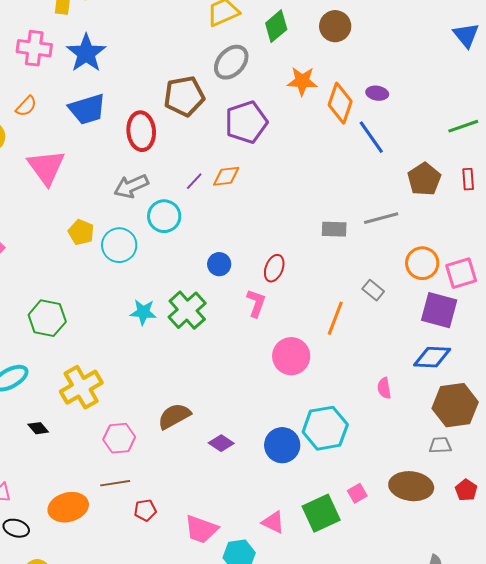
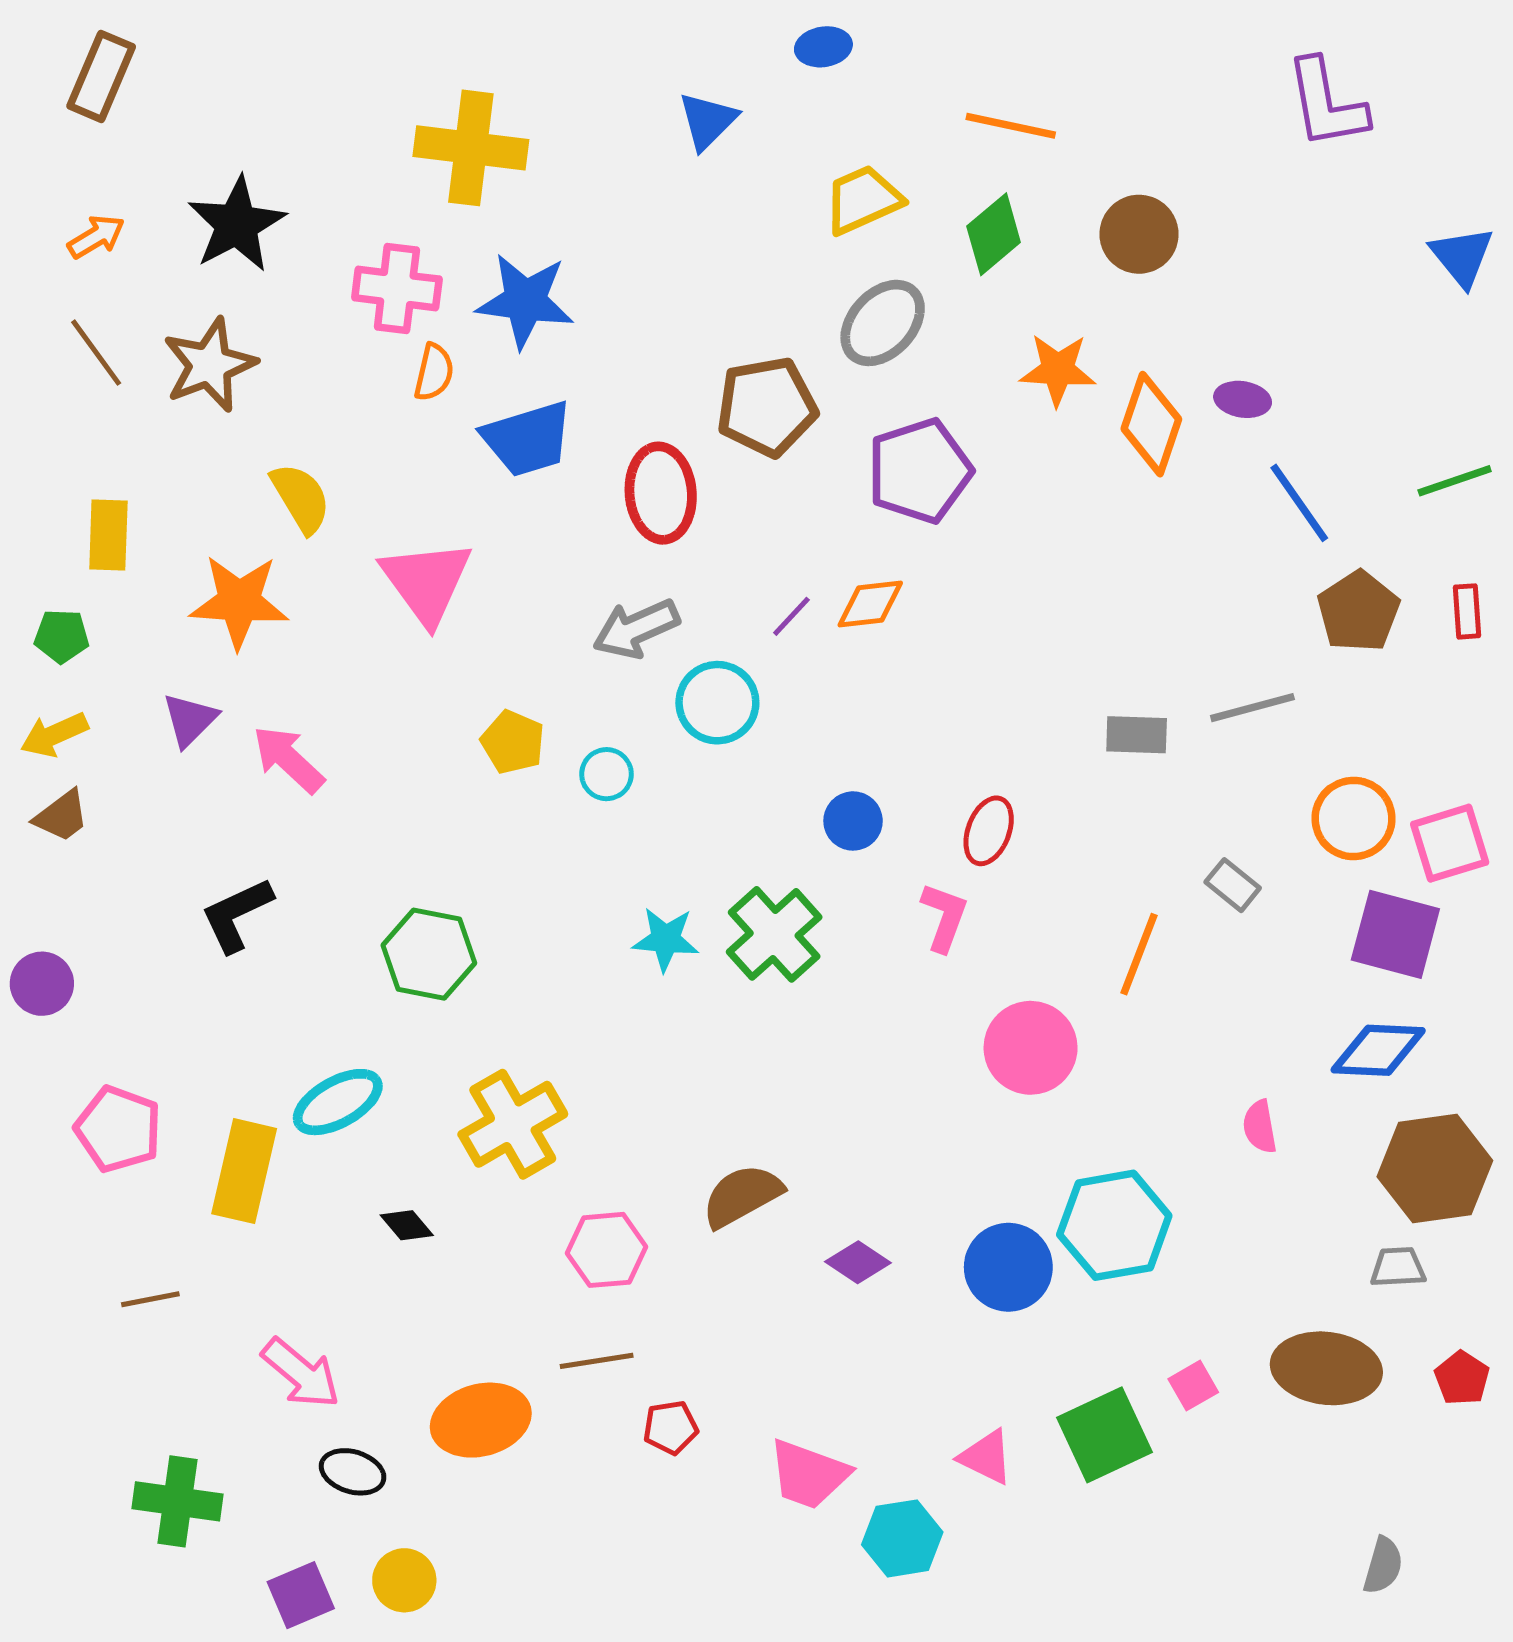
blue star: (86, 53) -> (525, 301), turned -30
orange semicircle: (26, 106) -> (434, 372), moved, turned -30
blue line: (371, 137) -> (1299, 503), moved
cyan circle: (119, 245) -> (606, 774), size x0.6

